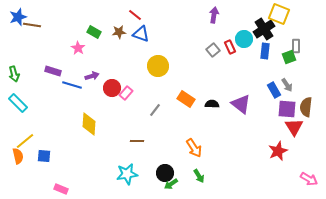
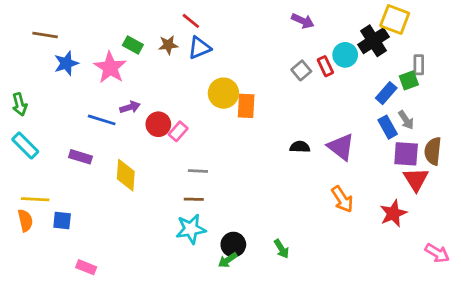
purple arrow: (214, 15) -> (303, 21), turned 105
blue star: (18, 17) -> (66, 63), moved
blue triangle: (141, 34) -> (199, 48), turned -42
pink star: (78, 48) -> (110, 68), size x1.6
blue rectangle: (265, 51) -> (386, 93), moved, turned 35
purple rectangle: (53, 71) -> (80, 157), moved
orange rectangle: (186, 99) -> (246, 106), moved, turned 60
gray line: (155, 110) -> (198, 171), moved, turned 56
yellow line: (25, 141) -> (35, 199), turned 42
orange arrow: (194, 148) -> (342, 199), moved
cyan star: (127, 174) -> (191, 229), moved
green arrow: (171, 184) -> (228, 260), moved

